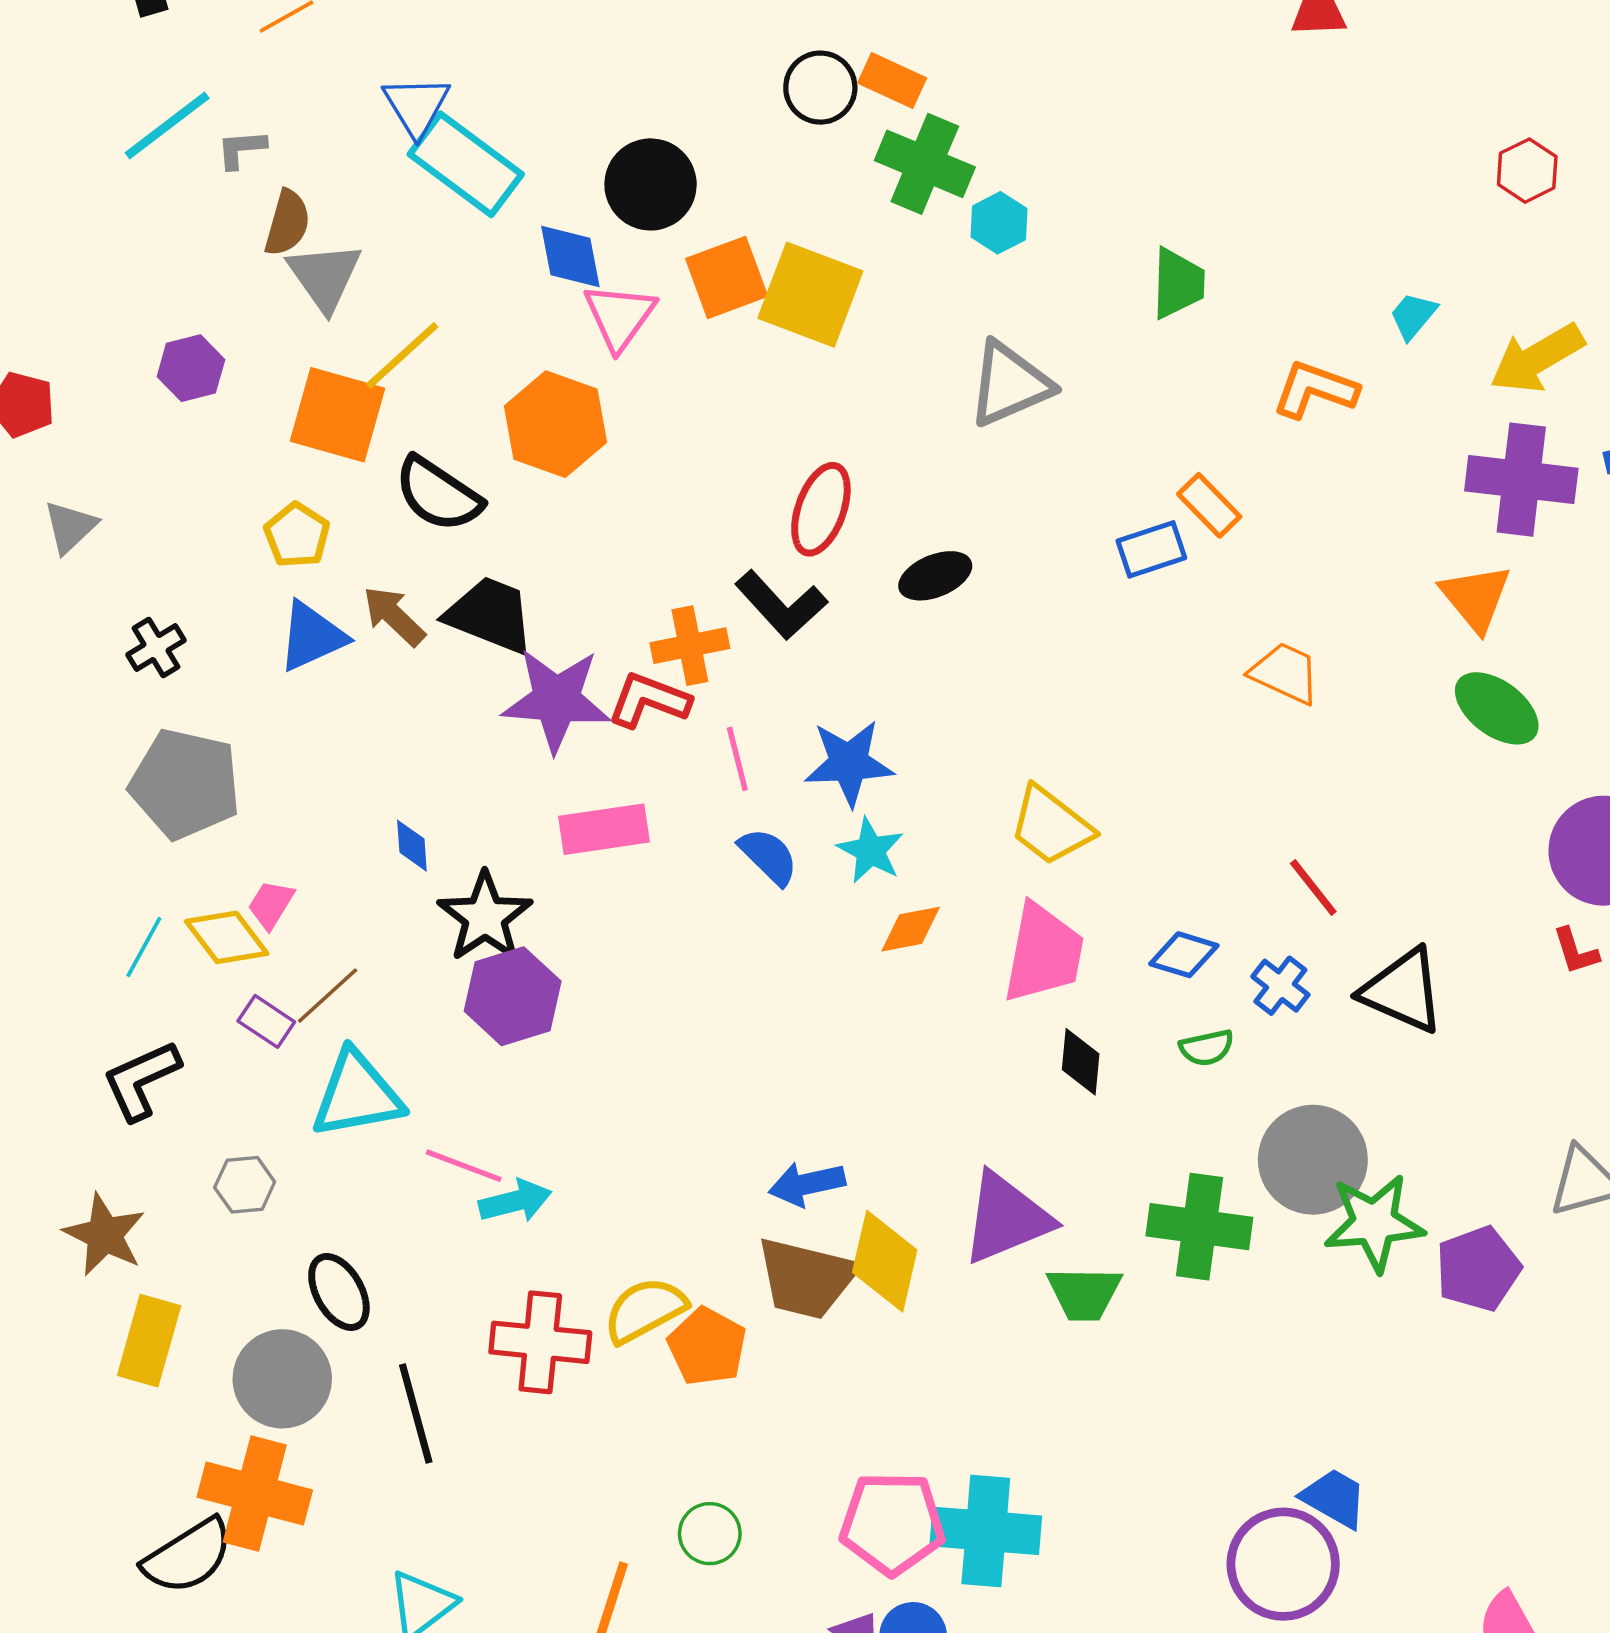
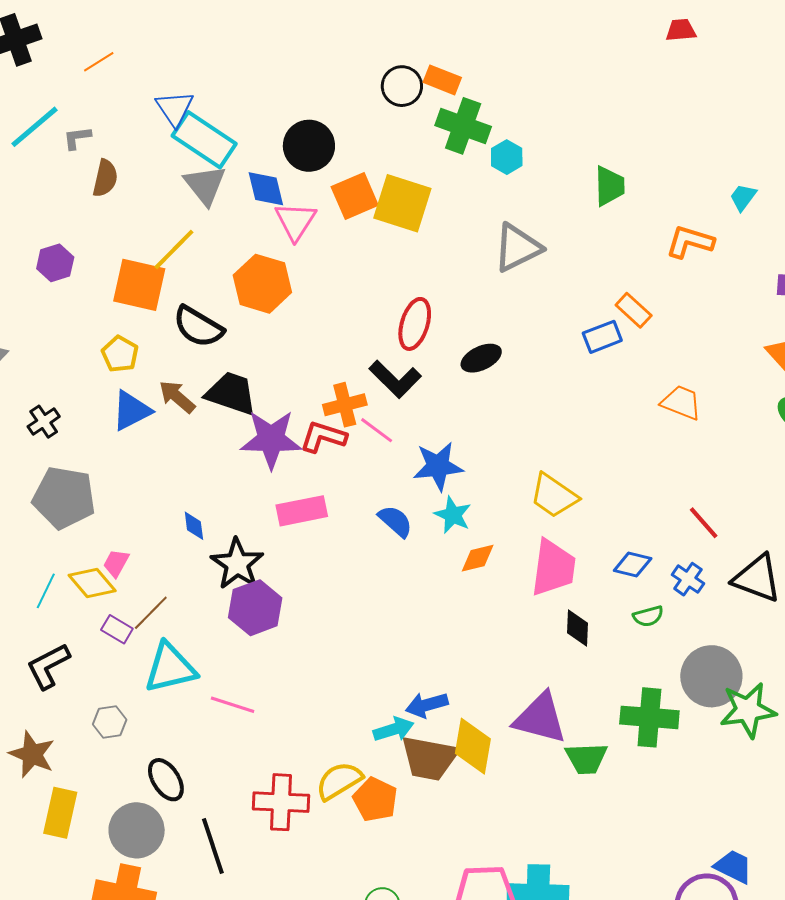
gray triangle: (325, 276) -> (205, 185), moved
pink line: (737, 759) -> (377, 430), moved, turned -36
cyan arrow: (515, 1201) -> (394, 729), moved
purple triangle: (1006, 1218) -> (540, 718), turned 40

